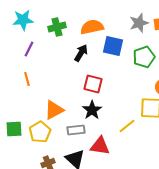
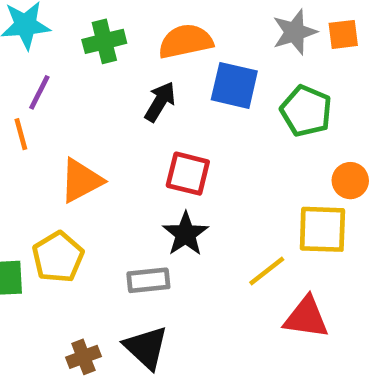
green pentagon: (144, 57) -> (306, 111), turned -30
orange line: (27, 79) -> (21, 134), moved
orange triangle: (54, 110) -> (81, 181), moved
yellow pentagon: (40, 132) -> (58, 257), moved
red triangle: (100, 146) -> (306, 317), moved

